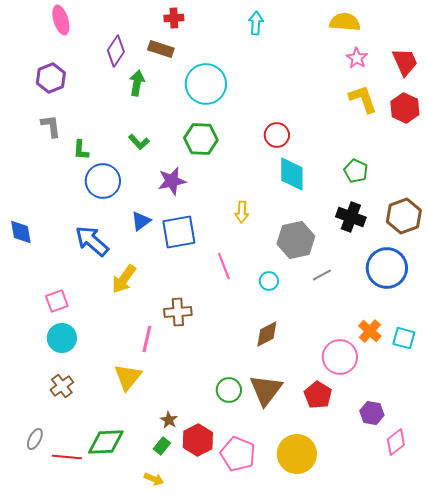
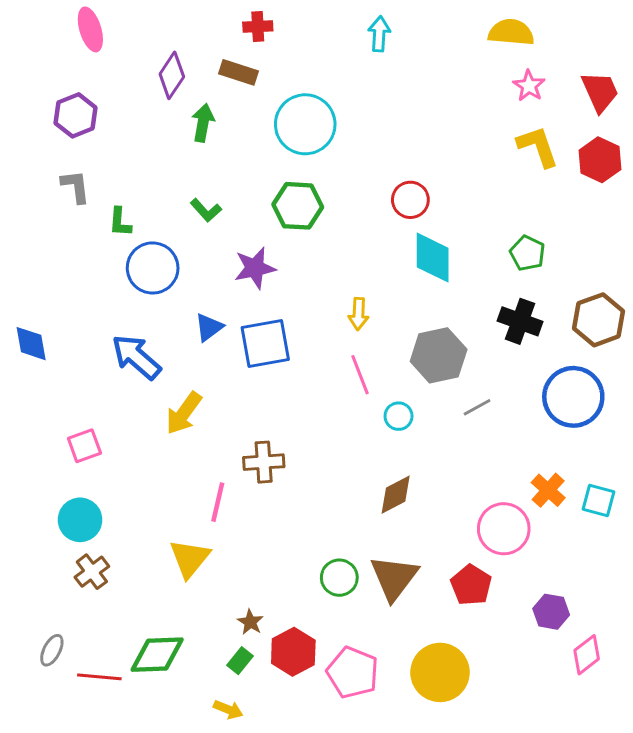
pink line: (224, 266) -> (360, 375), moved
cyan circle: (62, 338) -> (80, 520), moved

